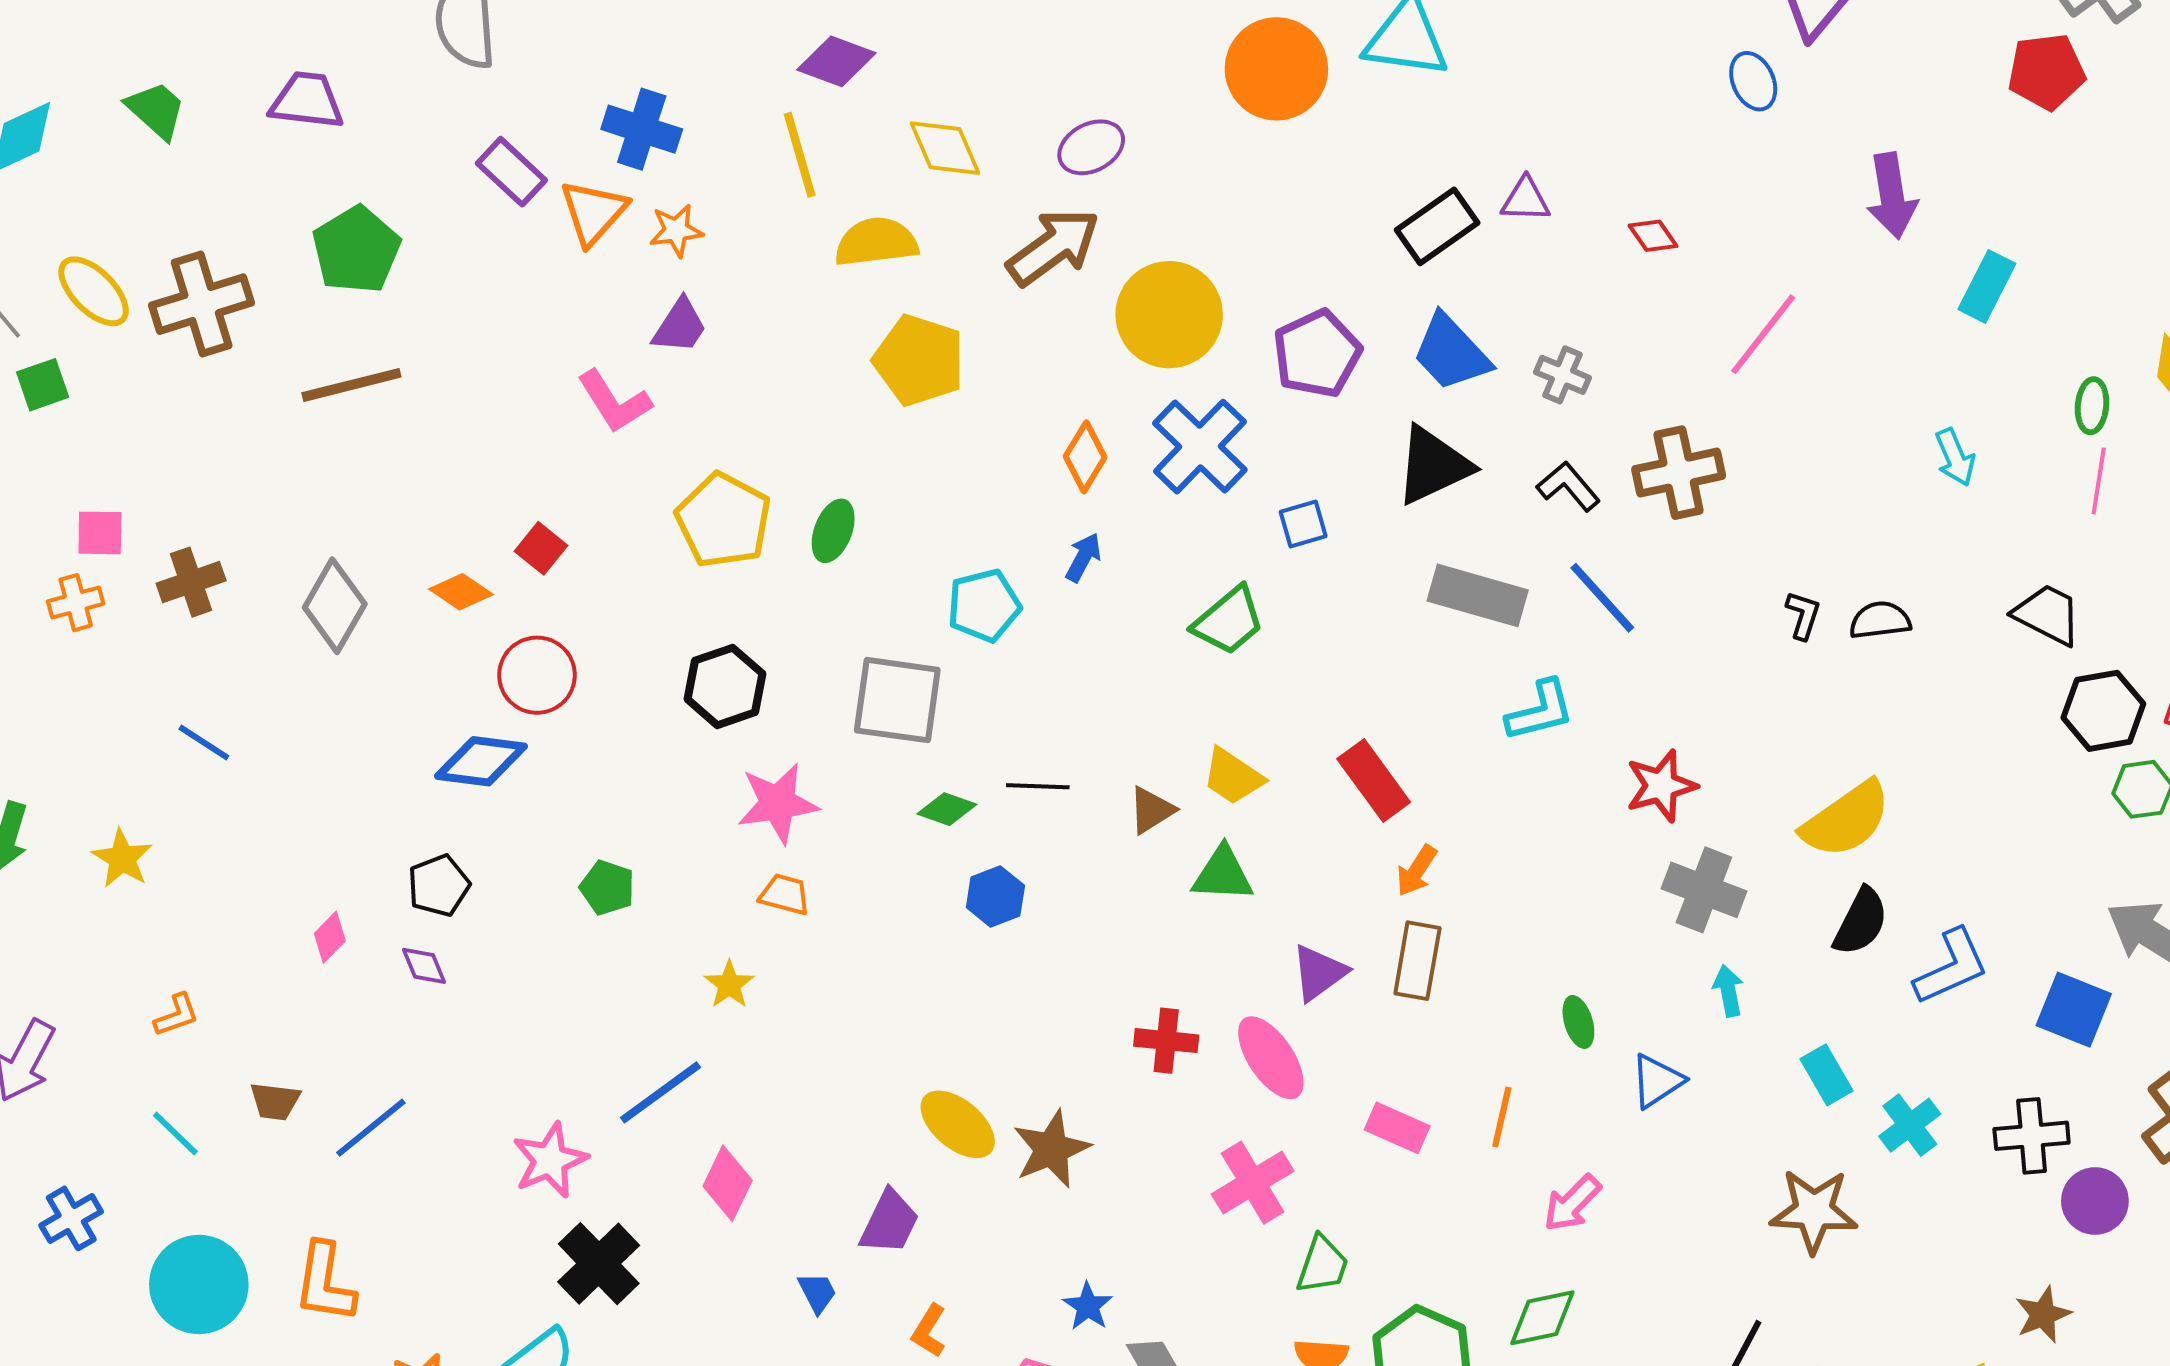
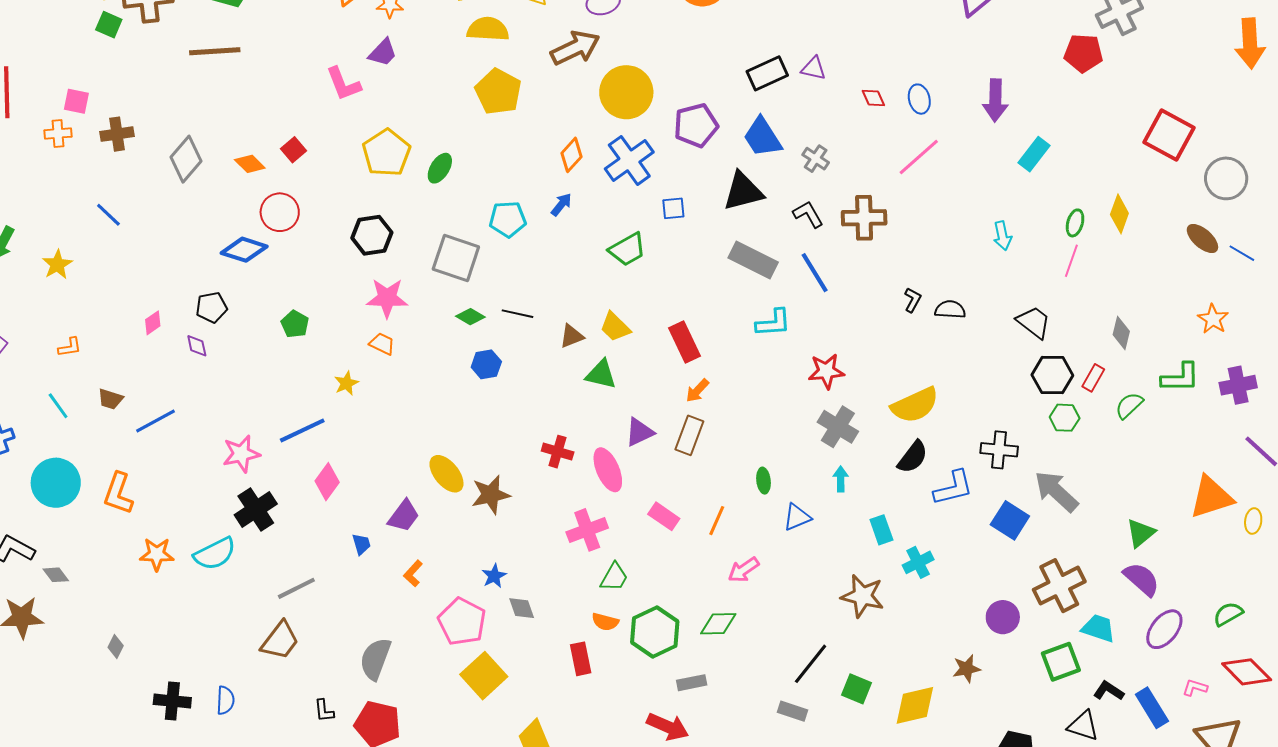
blue ellipse: (1753, 81) -> (919, 99), moved
green square: (43, 385) -> (109, 25), moved, turned 32
black cross: (2032, 1136) -> (999, 450), moved

